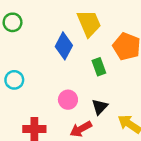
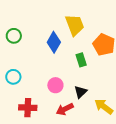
green circle: (13, 22) -> (14, 36), moved
cyan circle: (14, 80) -> (13, 77), moved

